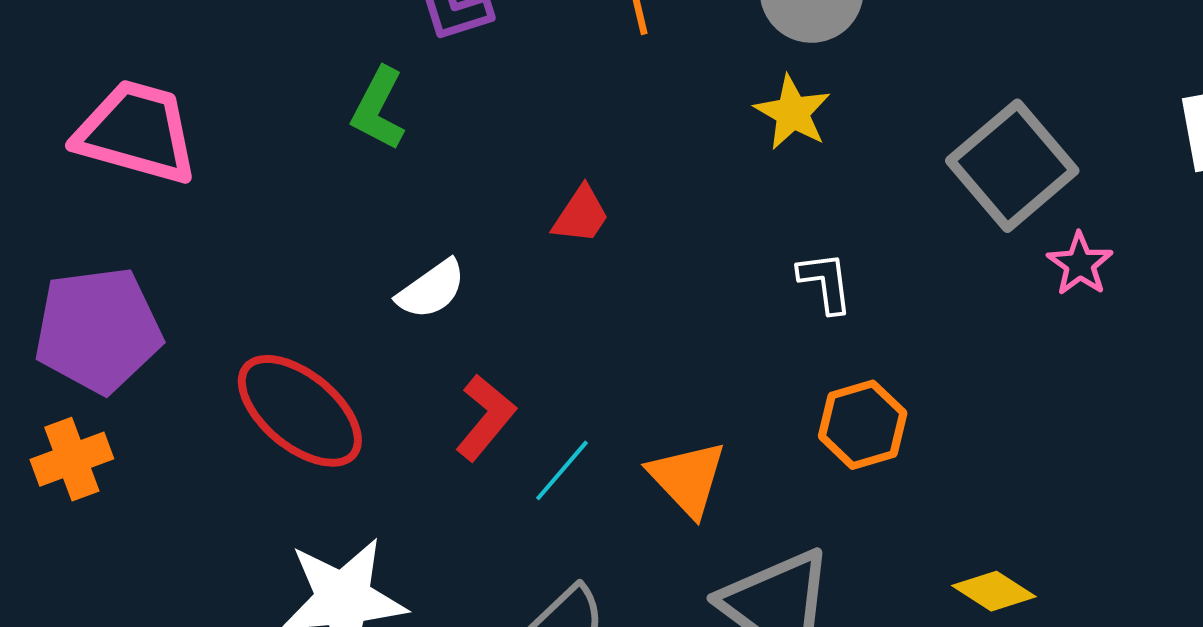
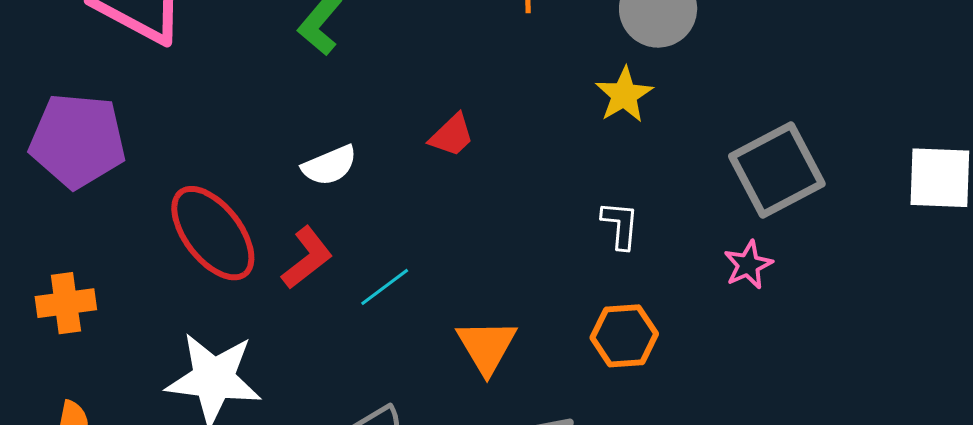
pink star: (1080, 264) -> (748, 265), moved
red L-shape: (485, 417) -> (307, 258), moved
orange cross: (72, 459) -> (66, 303), moved
cyan line: (562, 470) -> (385, 287), moved

